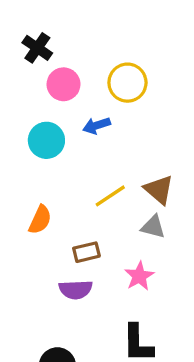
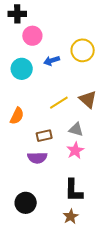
black cross: (37, 48) -> (17, 14), turned -36
yellow circle: (127, 83) -> (83, 50), moved
gray triangle: (153, 227) -> (76, 129), moved

